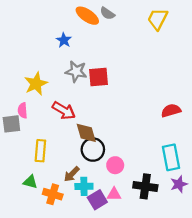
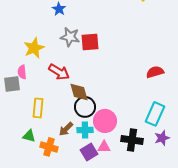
cyan rectangle: (171, 157) -> (155, 114), turned 35
pink circle: (115, 165) -> (105, 121), size x1.5
cyan cross: (84, 186) -> (85, 130), moved

